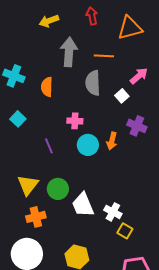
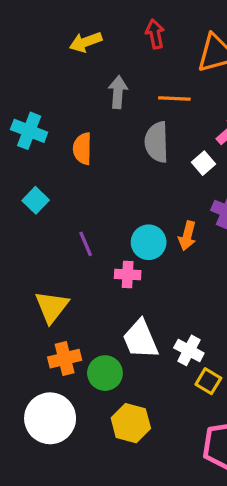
gray arrow: (69, 52) -> (118, 92), size x0.7
pink cross: (75, 121) -> (128, 275), moved
green circle: (58, 189) -> (105, 373), moved

